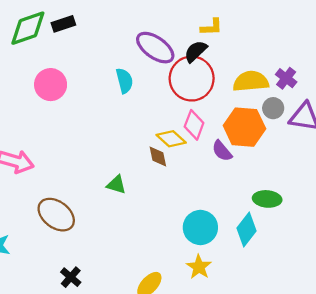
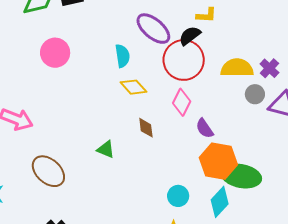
orange hexagon: (244, 127) -> (218, 161), moved
yellow diamond: (171, 139) -> (133, 87), moved
green ellipse: (267, 199) -> (241, 176), size x1.5
cyan circle: (200, 227) -> (178, 196), size x0.7

